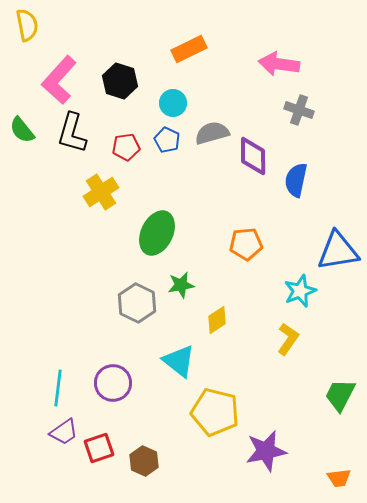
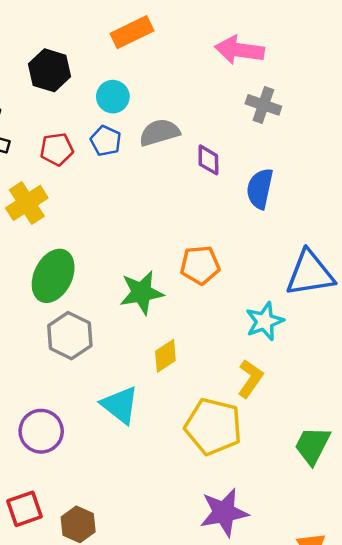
purple diamond: (253, 156) -> (208, 160), size x0.7
green ellipse: (157, 233) -> (53, 276), moved
green star: (181, 285) -> (142, 293), moved, size x1.4
yellow pentagon: (215, 412) -> (213, 426), moved

